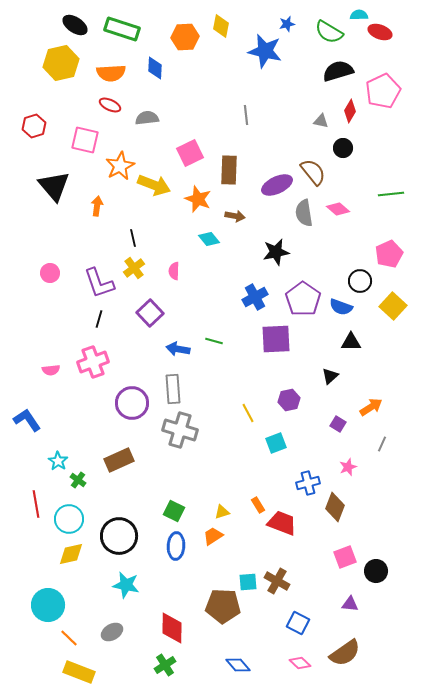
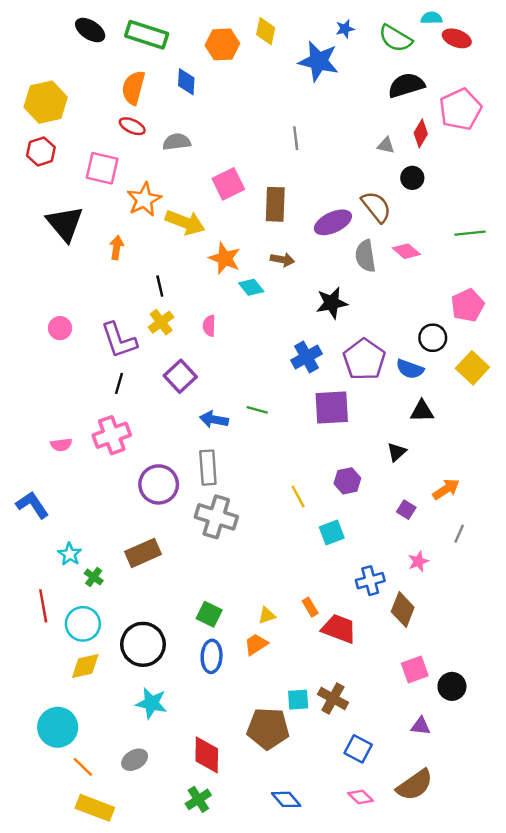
yellow hexagon: (61, 63) -> (46, 102), moved
orange semicircle: (111, 73) -> (133, 88), turned 108
orange star: (198, 199) -> (225, 258), moved

